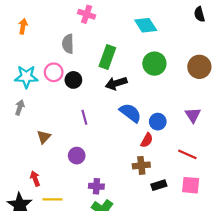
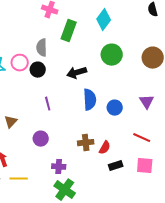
cyan diamond: (146, 25) -> (104, 20), turned 70
gray semicircle: (68, 44) -> (42, 48), moved
green rectangle: (107, 57) -> (69, 31), moved
blue semicircle: (130, 113) -> (90, 100), turned 50
red semicircle: (147, 140) -> (105, 148), moved
brown cross: (141, 165) -> (86, 143), moved

